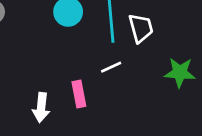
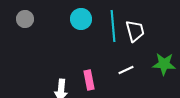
white line: (111, 67) -> (126, 70), moved

